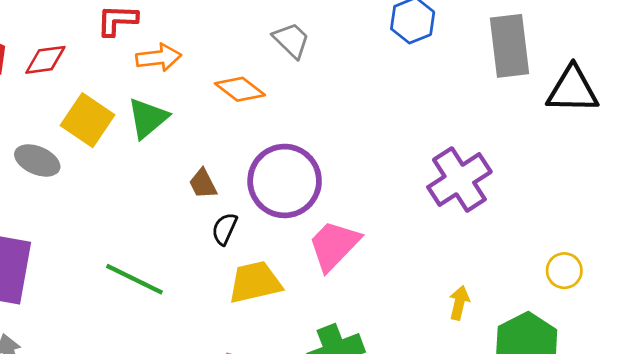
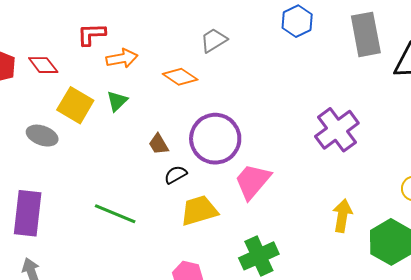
gray trapezoid: (291, 40) -> (214, 40), turned -72
red diamond: (45, 60) -> (43, 65), turned 64
green triangle: (148, 118) -> (117, 101), size x0.7
black semicircle: (224, 229) -> (176, 175), turned 40
yellow arrow: (459, 303) -> (342, 216), size x1.4

